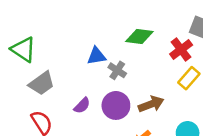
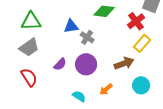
green triangle: (23, 49) -> (31, 21), moved, turned -35
brown arrow: (151, 104) -> (124, 63), moved

